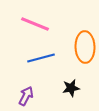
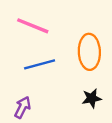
black star: (71, 88) -> (92, 98), moved

